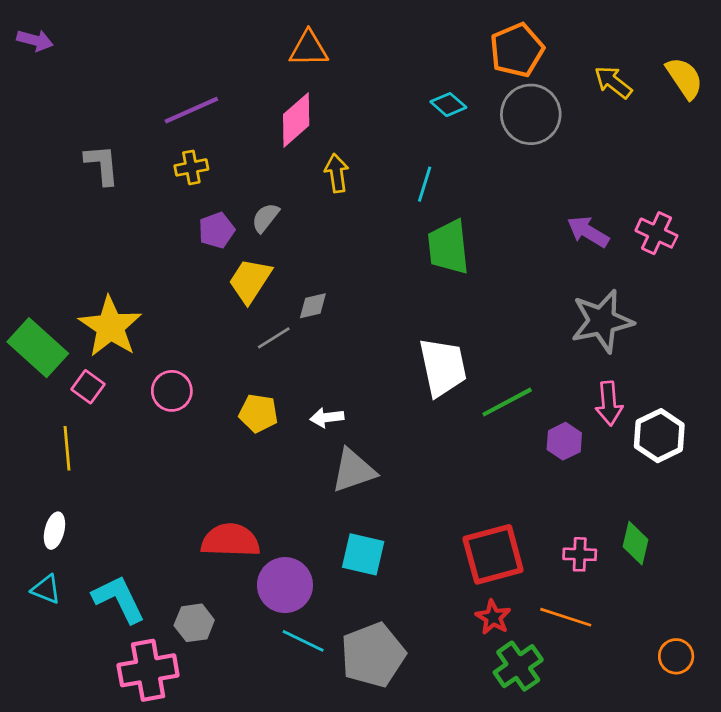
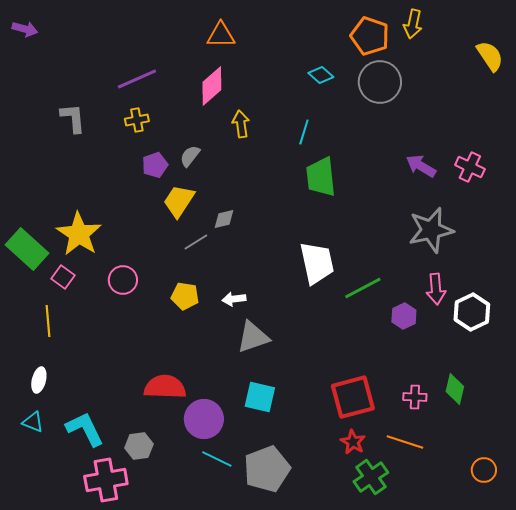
orange pentagon: (517, 50) -> (370, 36), turned -30
yellow arrow: (613, 82) -> (413, 24), moved, turned -116

